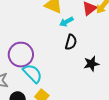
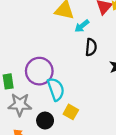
cyan semicircle: (33, 73) -> (56, 89), turned 35

